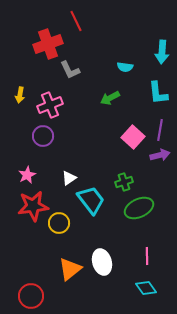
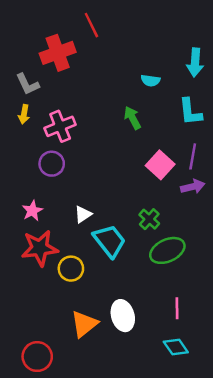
gray L-shape: (70, 70) -> (28, 84), moved
green arrow: (110, 98) -> (132, 118), turned 90
green cross: (124, 182) -> (149, 219), turned -30

